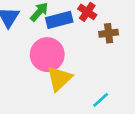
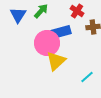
blue rectangle: (59, 20) -> (61, 32), moved

